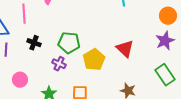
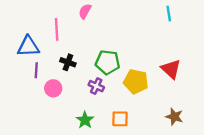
yellow pentagon: (94, 60) -> (136, 82), turned -30
pink circle: (20, 80) -> (53, 88), moved

